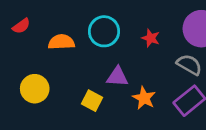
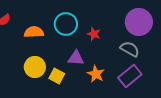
red star: (151, 38) -> (94, 34), moved
yellow circle: (35, 89) -> (35, 67), moved

